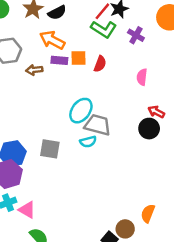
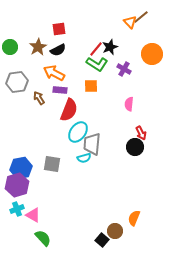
orange square: (79, 58) -> (91, 86), moved
red semicircle: (100, 64) -> (69, 110), moved, size x1.6
brown arrow: (34, 70) -> (39, 98), turned 64
red arrow: (156, 112) -> (141, 133), turned -144
gray trapezoid: (98, 125) -> (92, 144), turned -100

